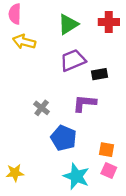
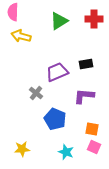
purple trapezoid: (73, 60) -> (57, 72), moved
purple L-shape: (84, 103) -> (84, 96), moved
yellow star: (15, 173) -> (22, 149), moved
cyan star: (76, 176) -> (66, 152), size x0.7

